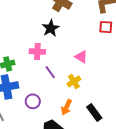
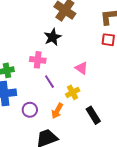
orange arrow: (67, 107) -> (57, 111), moved
black rectangle: (94, 113) -> (93, 115), moved

